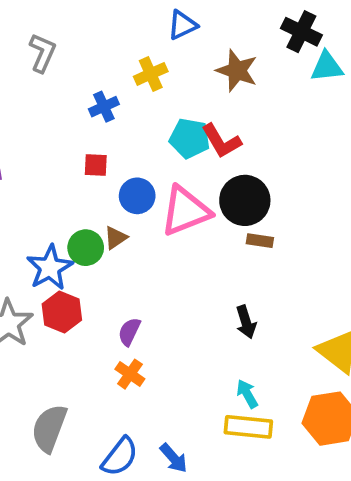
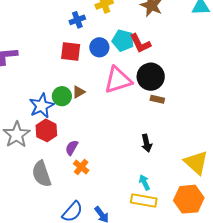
red square: (96, 165) -> (71, 51), size x1.5
blue circle: (137, 196) -> (99, 47), moved
purple semicircle: (129, 332) -> (72, 148), moved
gray semicircle: (49, 428) -> (42, 174), moved, turned -44

